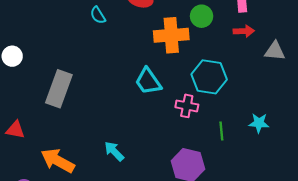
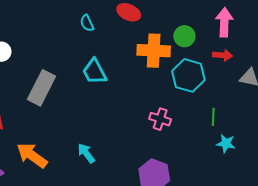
cyan hexagon: (209, 77) -> (188, 75), moved
cyan trapezoid: (148, 81) -> (94, 72), moved
green line: (221, 131) -> (213, 117), moved

